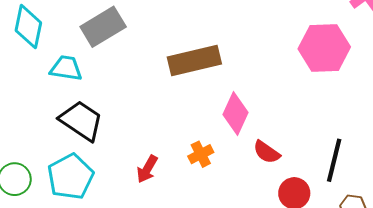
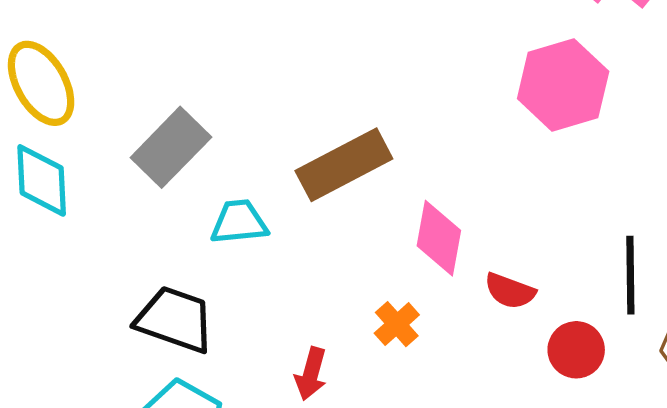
cyan trapezoid: (66, 68) -> (239, 222), moved

